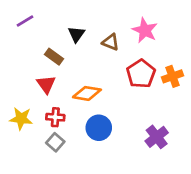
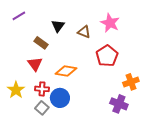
orange cross: (172, 76) -> (131, 82), moved
yellow star: (21, 119) -> (16, 90), turned 30
blue circle: (99, 128) -> (60, 98), moved
purple cross: (157, 137) -> (119, 104), turned -30

